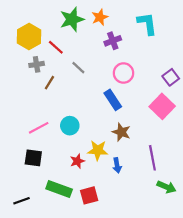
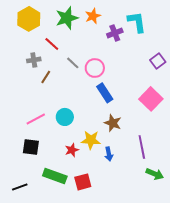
yellow hexagon: (29, 37) -> (29, 19), moved
purple cross: (113, 41) -> (115, 33), moved
pink circle: (123, 73) -> (95, 68), moved
purple square: (171, 77) -> (158, 61), moved

